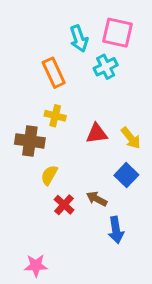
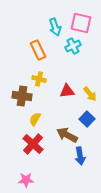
brown arrow: (97, 199) -> (67, 135), size x1.5
red cross: (64, 205) -> (33, 144), moved, size x1.5

